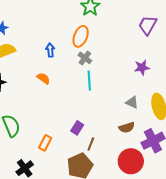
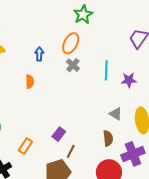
orange semicircle: (43, 78) -> (30, 82), turned 48
cyan line: (89, 81) -> (106, 70), moved
brown semicircle: (127, 127) -> (108, 138), turned -84

